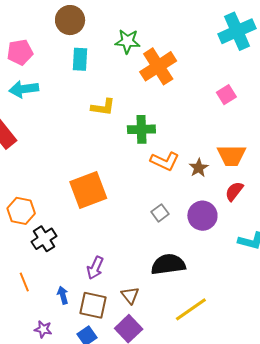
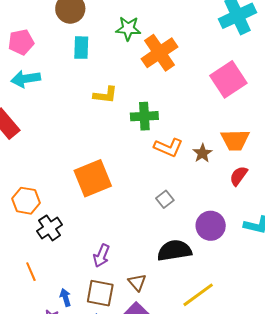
pink square: (226, 95) -> (228, 79), size x1.8
purple circle: (202, 216) -> (211, 226), moved
blue arrow: (63, 295) -> (65, 298), moved

